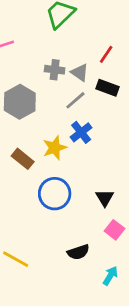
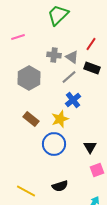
yellow star: (55, 148) -> (60, 119), moved
pink square: (114, 230) -> (97, 170), turned 32
black semicircle: (78, 252) -> (60, 186), moved

